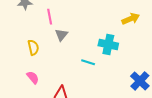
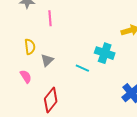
gray triangle: (61, 35) -> (47, 60), moved

